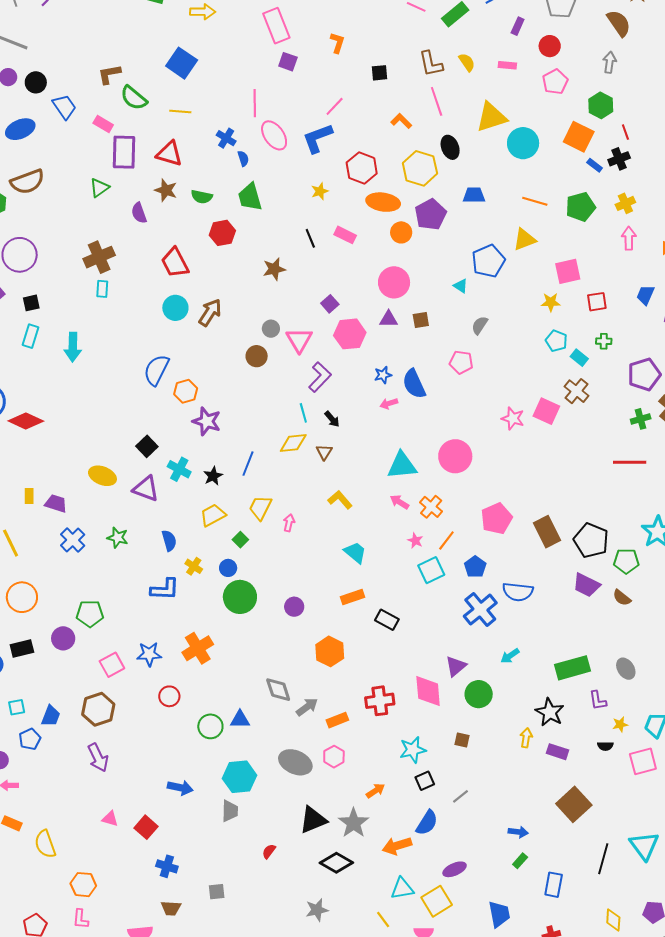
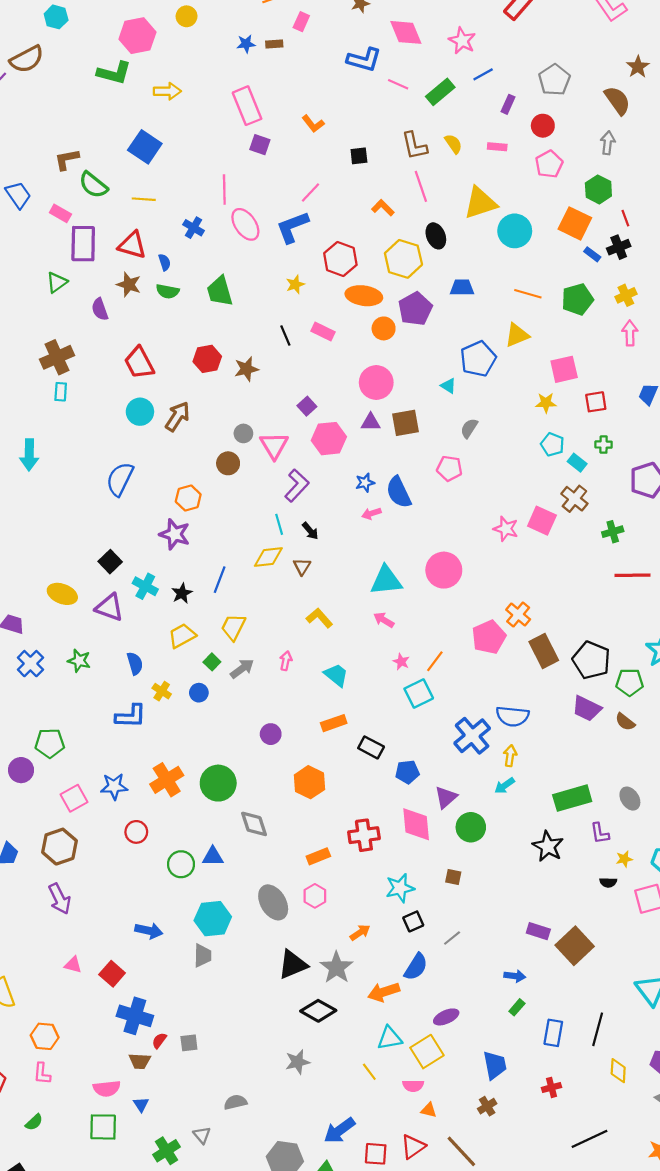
orange L-shape: (337, 43) -> (313, 124), turned 125
blue semicircle: (243, 159) -> (165, 262), moved
red hexagon: (222, 233) -> (207, 359), moved
brown square: (421, 320) -> (405, 423), size x1.5
orange hexagon: (186, 391) -> (188, 498), moved
green cross: (641, 419) -> (613, 532), moved
orange cross: (431, 507) -> (518, 615), moved
pink arrow: (289, 523) -> (286, 661), moved
blue pentagon: (475, 567) -> (407, 772), moved, turned 30
green circle: (240, 597) -> (218, 783), moved
gray arrow: (307, 707) -> (242, 669), moved
yellow arrow: (526, 738) -> (510, 756), moved
purple rectangle: (558, 752) -> (538, 931), moved
gray ellipse: (295, 762) -> (273, 902), turned 36
red semicircle: (269, 851) -> (159, 1041), moved
black line: (603, 859) -> (598, 1029), moved
blue cross: (167, 866) -> (135, 1016), size x1.5

